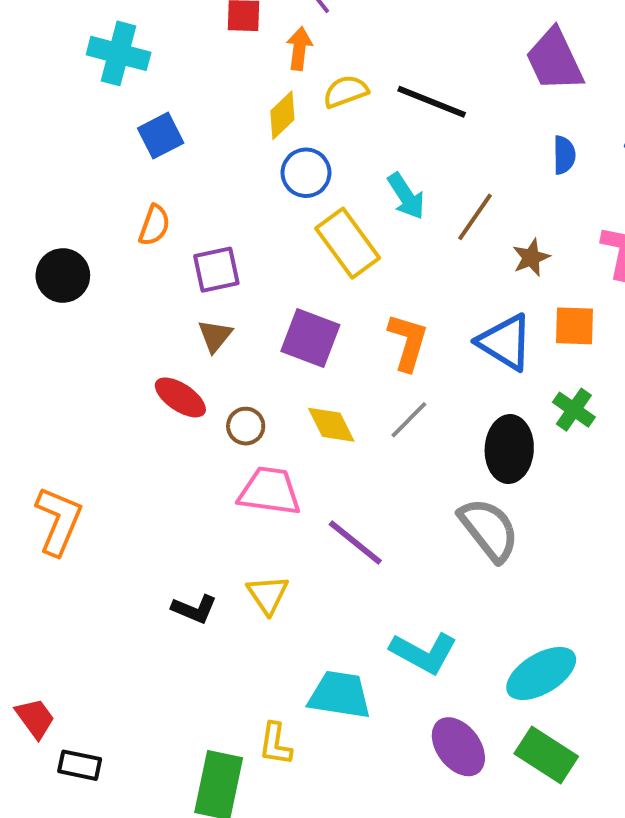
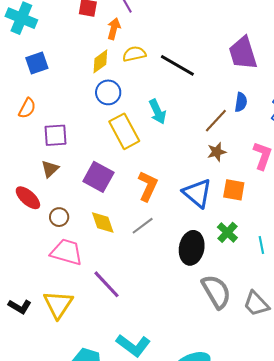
brown line: (475, 217) -> (216, 121), moved
gray semicircle: (489, 530) -> (216, 292), moved
yellow triangle: (268, 594) -> (58, 304), size x1.4

